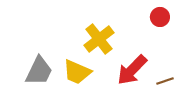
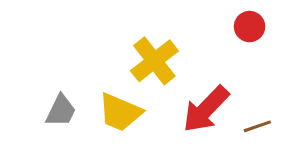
gray trapezoid: (39, 71) -> (61, 111), size x0.7

